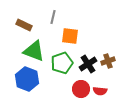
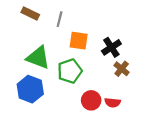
brown rectangle: (24, 25) -> (30, 13), moved
brown cross: (108, 61) -> (122, 69), turned -32
black cross: (88, 64) -> (111, 47), moved

